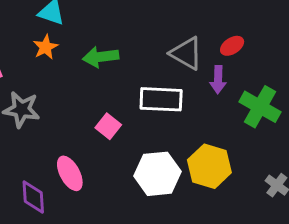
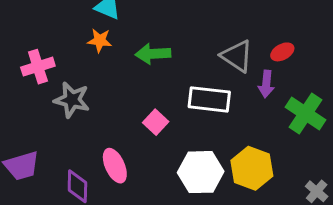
orange star: (45, 47) -> (100, 40), turned 30

